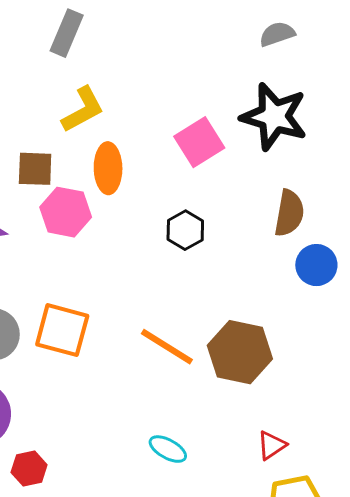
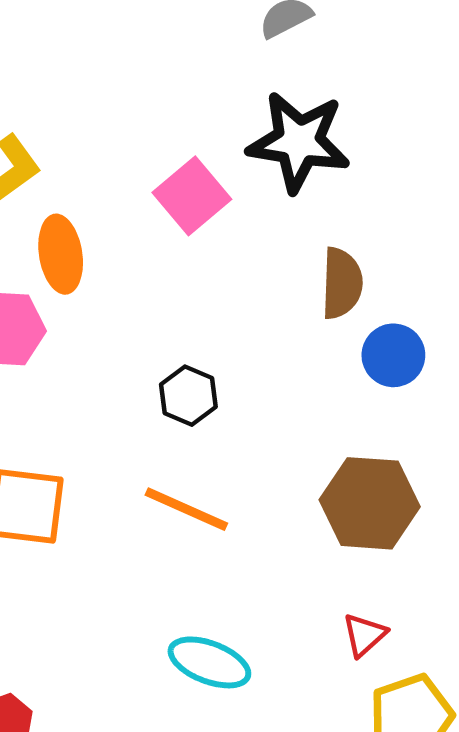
black hexagon: (185, 230) -> (188, 396), moved
brown hexagon: (240, 352) -> (370, 503), moved
cyan ellipse: (168, 449) -> (209, 662), size x1.4

